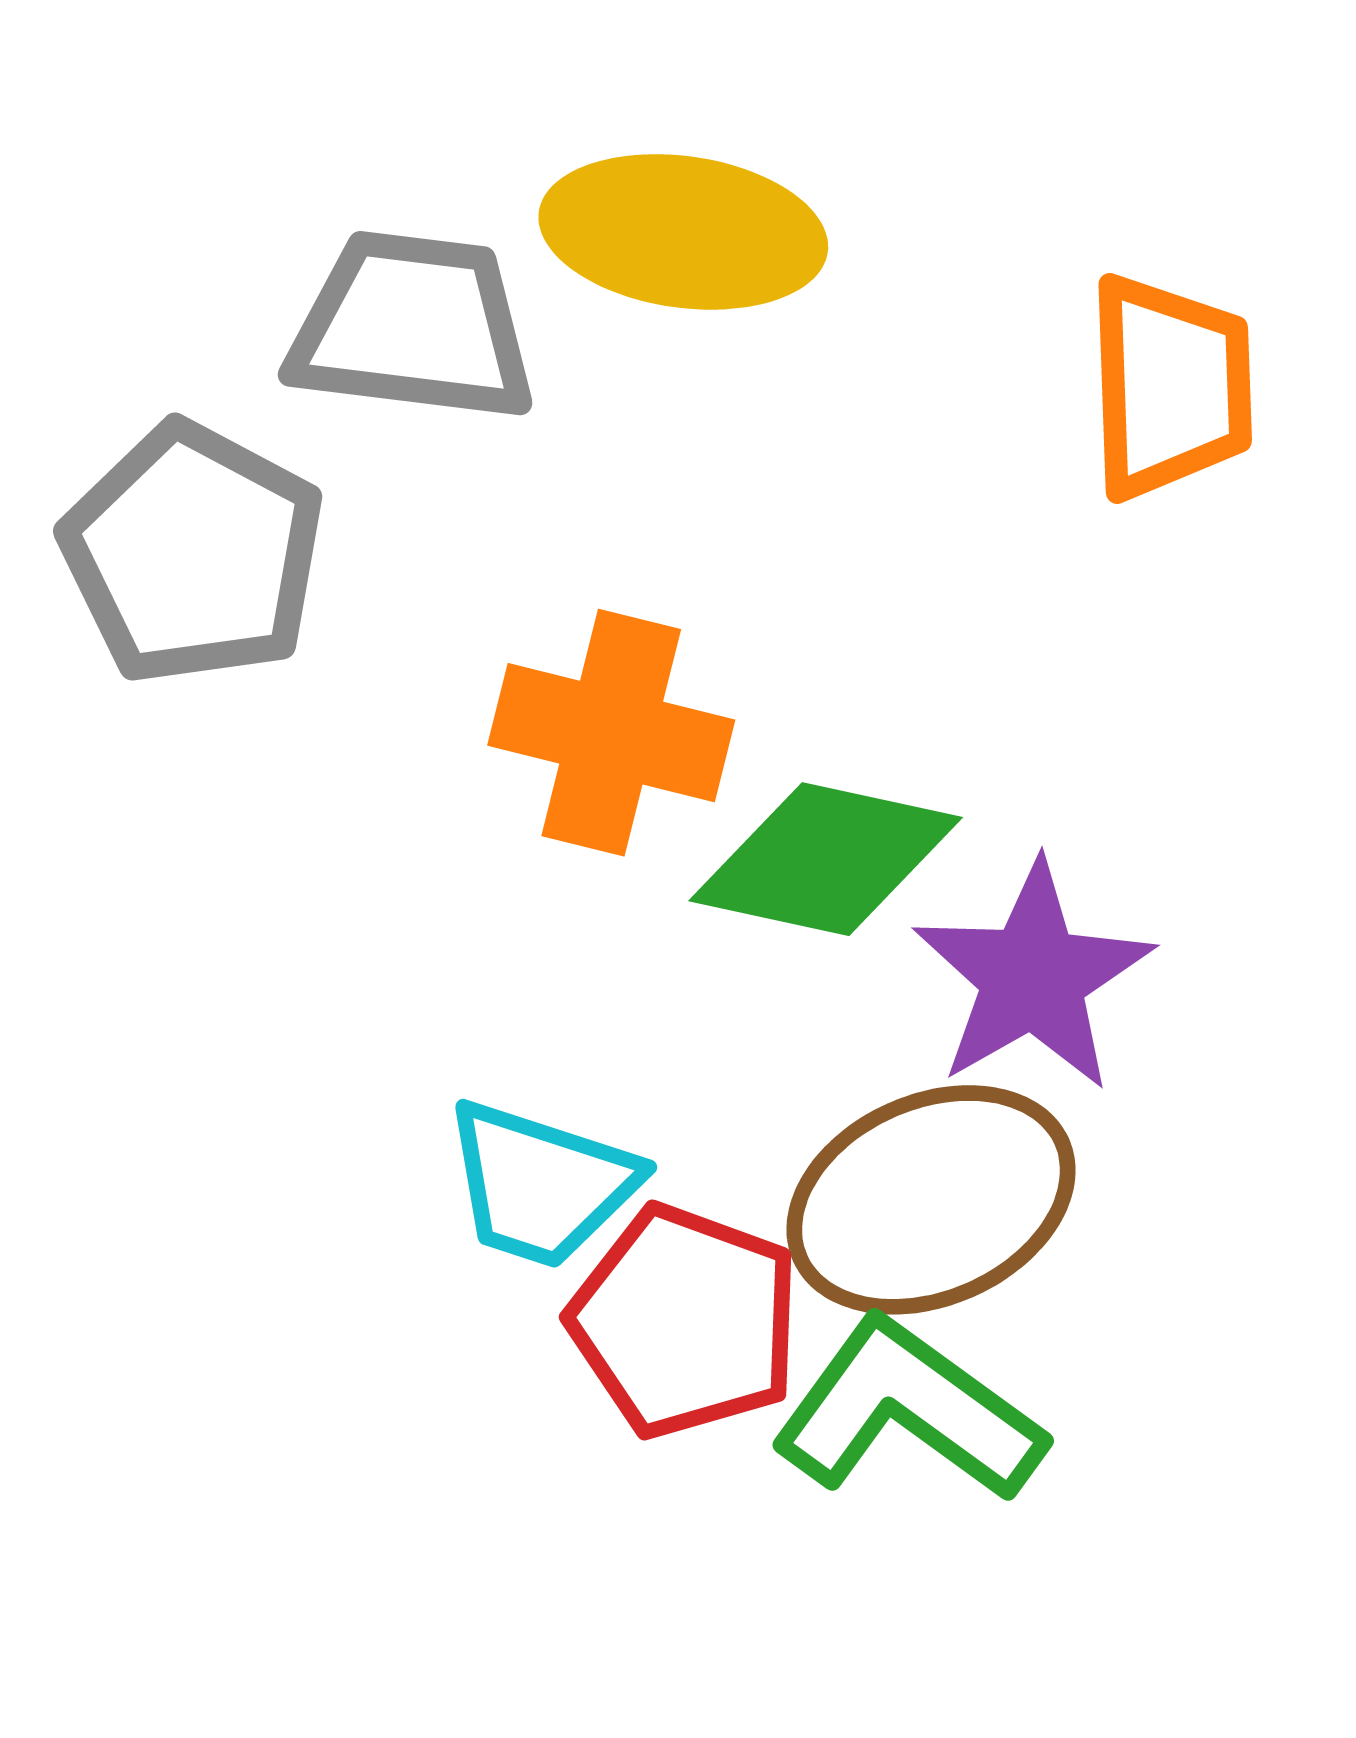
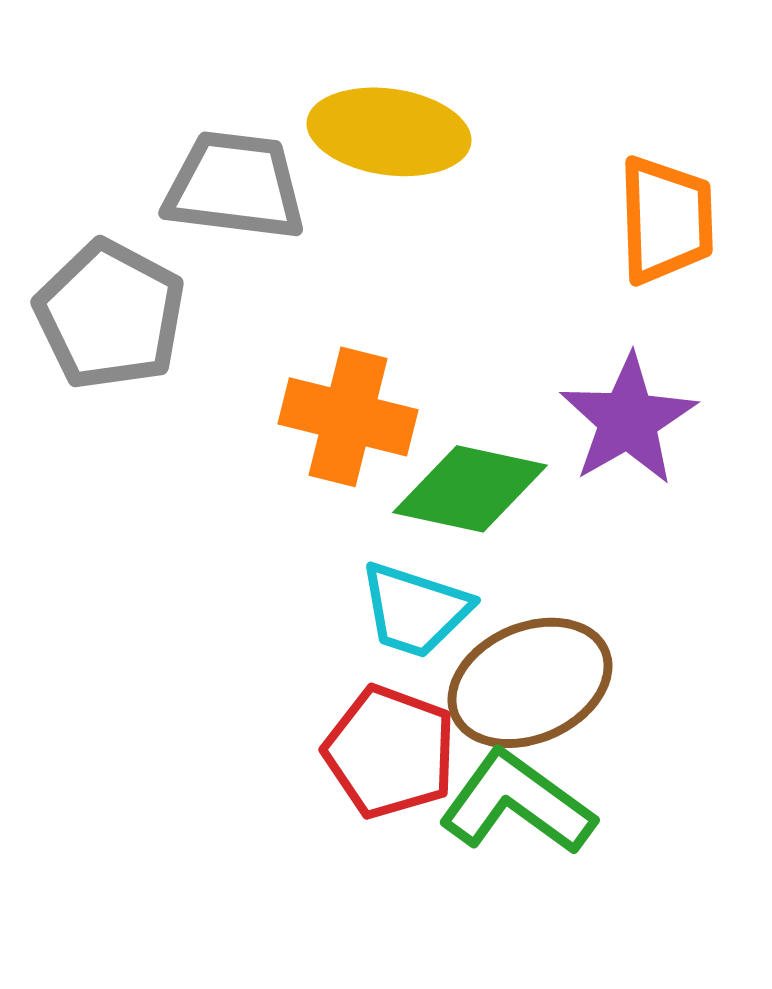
purple star: (1033, 977) -> (628, 420), moved
cyan trapezoid: (541, 1184) -> (415, 610), moved

